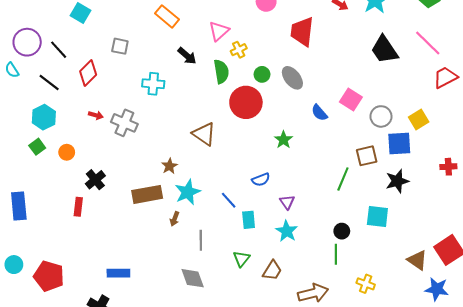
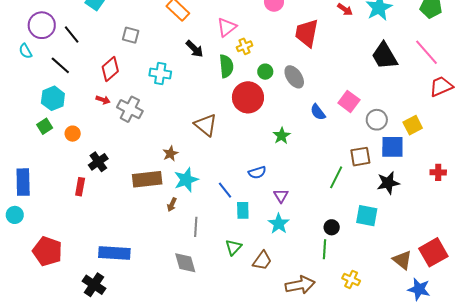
red diamond: (88, 73) -> (110, 69), moved
cyan circle: (14, 265) -> (15, 215), moved
blue rectangle: (118, 273) -> (114, 253), size x1.4

